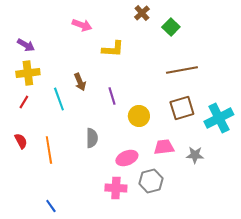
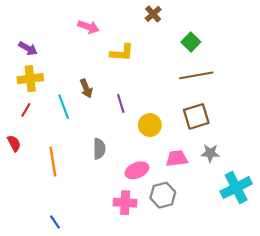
green square: (171, 27) -> (191, 42), moved
cyan cross: (219, 118) -> (236, 188), moved
red semicircle: (21, 141) -> (14, 143), moved
gray star: (195, 155) -> (210, 153), moved

